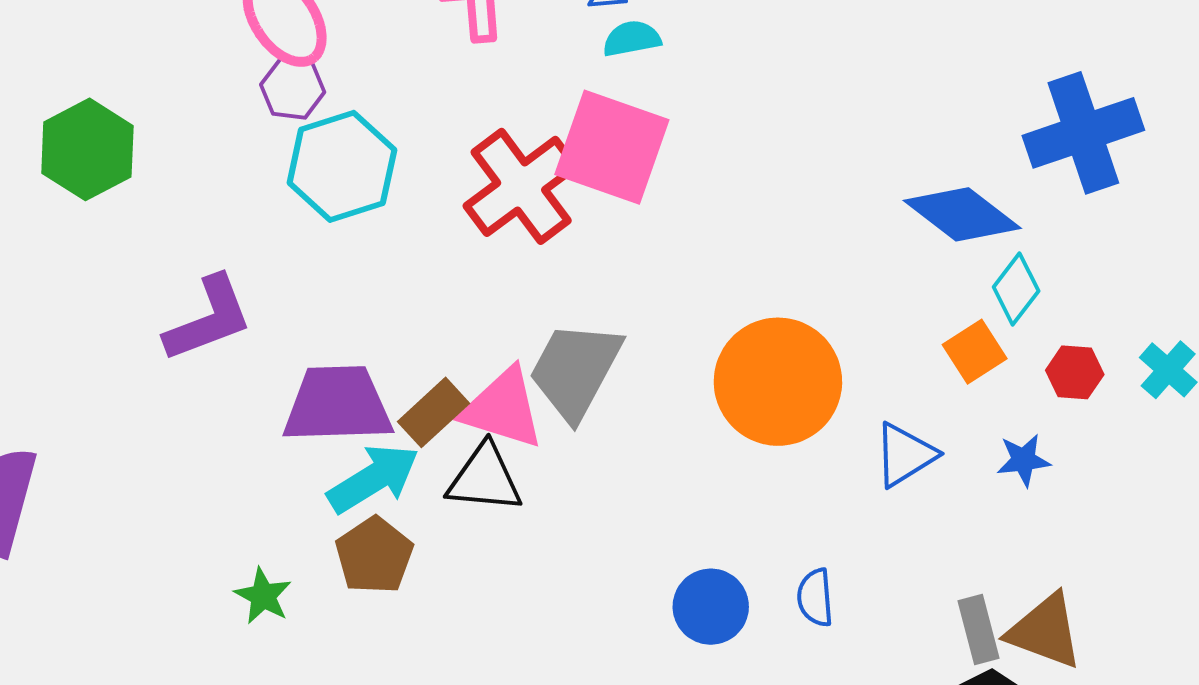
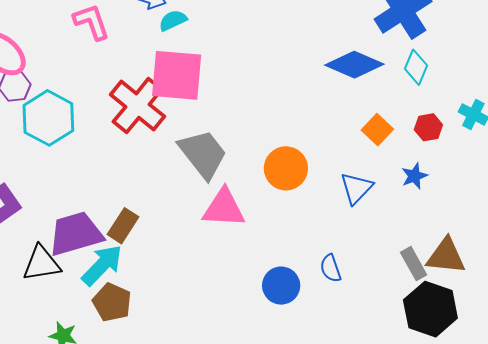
cyan diamond: (1016, 289) -> (416, 67), moved
gray trapezoid: (575, 370) -> (203, 154), moved, turned 128
orange circle: (778, 382) -> (286, 168), size x0.7
pink triangle: (503, 408) -> (224, 208), moved
black triangle: (485, 479) -> (41, 263), moved

